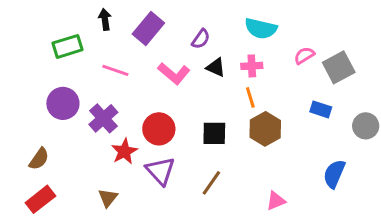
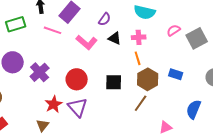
pink line: (115, 70) -> (53, 30), moved
blue rectangle: (321, 109) -> (176, 74), moved
red star: (124, 151) -> (54, 104), moved
brown line: (211, 183) -> (141, 103), moved
pink triangle: (276, 201) -> (166, 127), moved

